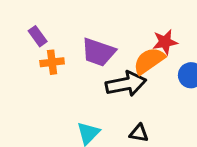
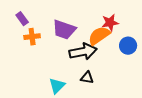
black triangle: (139, 133) -> (87, 78), moved

